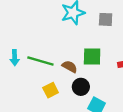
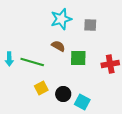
brown semicircle: (70, 67) -> (58, 46), moved
black circle: (81, 87) -> (63, 94), moved

